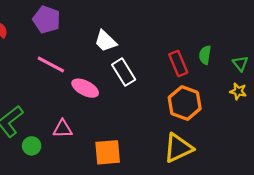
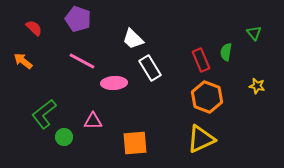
green triangle: (240, 63) -> (254, 33), moved
pink ellipse: (85, 88) -> (114, 83), turned -30

